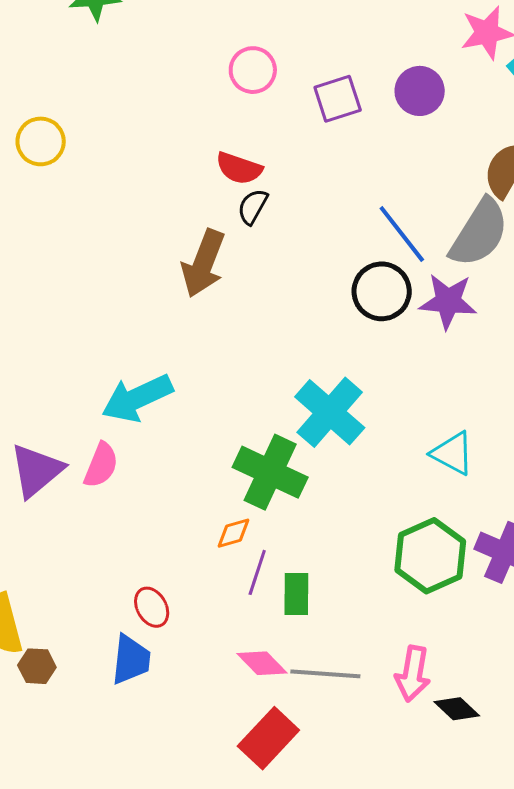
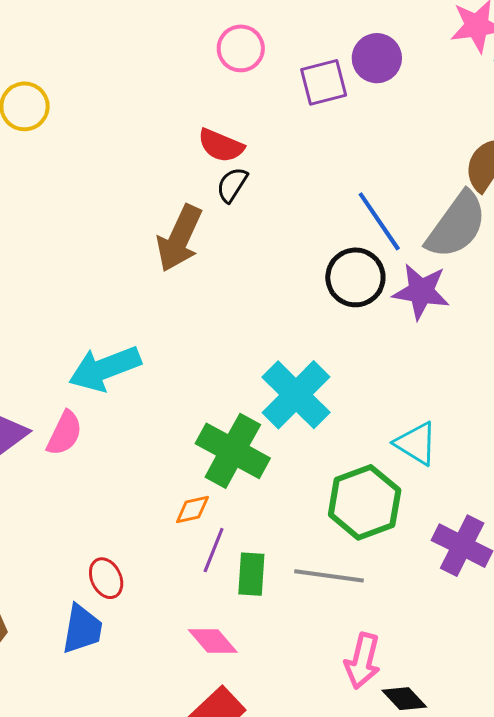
purple circle: (420, 91) -> (377, 58), moved
green hexagon: (430, 556) -> (365, 502), moved
gray line: (325, 674) -> (329, 576), moved

